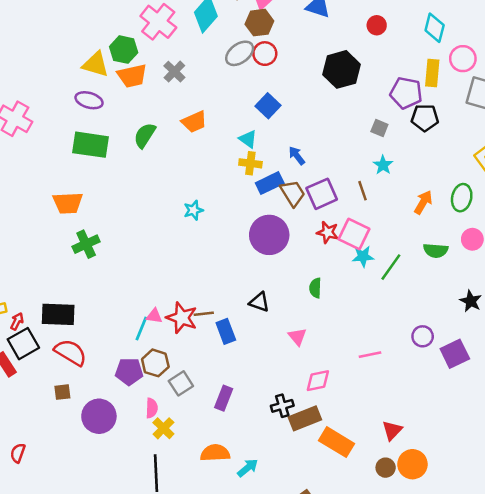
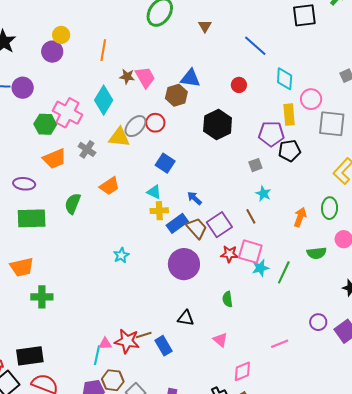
brown hexagon: (259, 23) -> (176, 95), moved
green hexagon: (124, 50) -> (45, 124), moved
yellow triangle: (95, 64) -> (119, 137), moved
gray square: (379, 128) -> (255, 165), turned -32
green cross: (86, 244) -> (42, 297), turned 35

